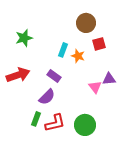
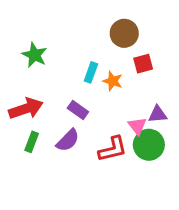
green star: (24, 38) -> (34, 55), turned -30
green rectangle: (36, 119) -> (32, 142), moved
red L-shape: (55, 123) -> (113, 149), moved
green circle: (85, 125) -> (149, 145), moved

